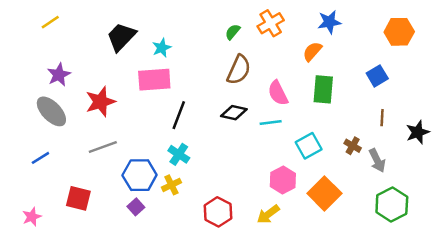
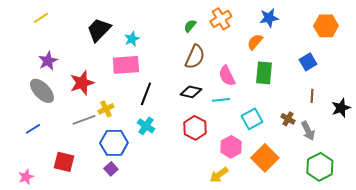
yellow cross: (171, 185) -> (106, 109), moved
red hexagon: (218, 212) -> (195, 128), moved

